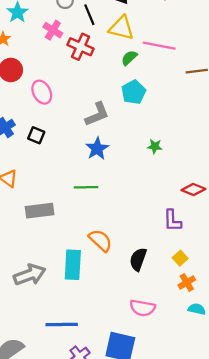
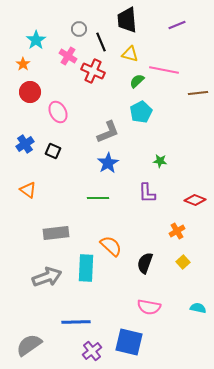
yellow triangle: (121, 28) -> (130, 54), size x0.7
gray rectangle: (40, 211) -> (56, 233), moved
purple L-shape: (172, 221) -> (147, 193), moved
orange cross: (187, 282) -> (177, 231), moved

